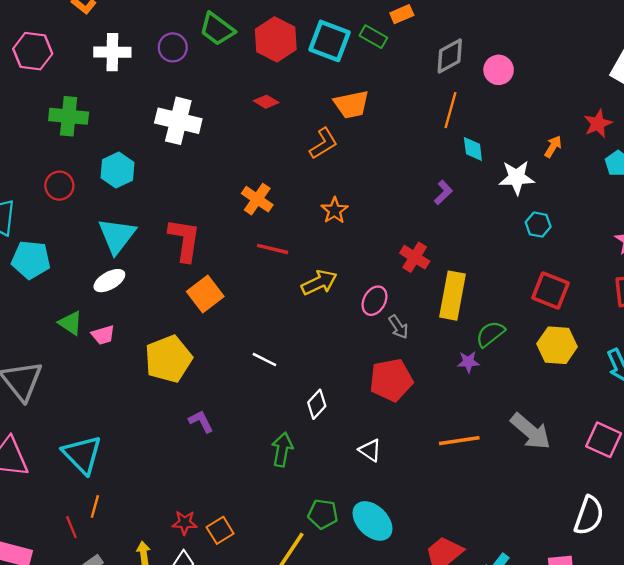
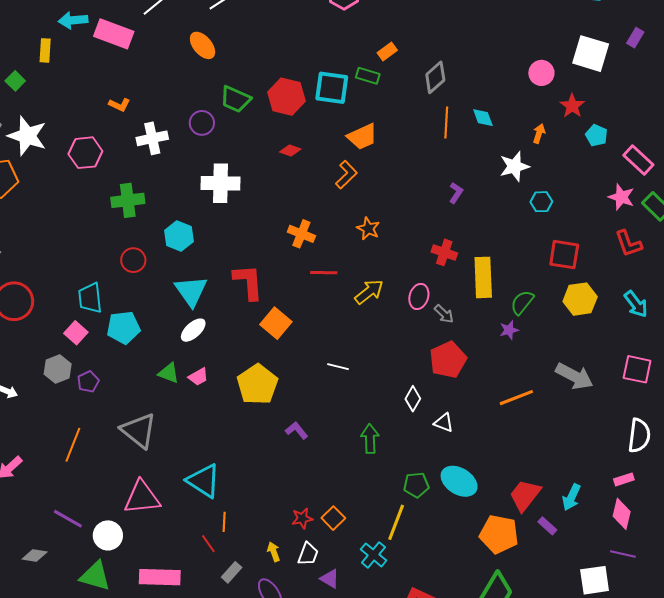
pink circle: (499, 70) -> (541, 73), moved
cyan diamond: (473, 149) -> (483, 118), moved
white diamond: (317, 404) -> (413, 399), moved

